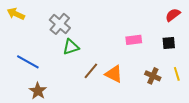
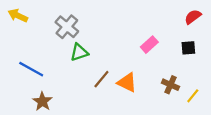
pink rectangle: (134, 40) -> (149, 45), turned -35
yellow line: (177, 74) -> (193, 96), moved, turned 56

